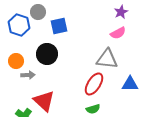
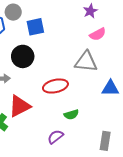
purple star: (121, 12) -> (90, 11), moved
red ellipse: (94, 84) -> (55, 86), moved, turned 45
red triangle: (44, 101) -> (20, 106), turned 50

